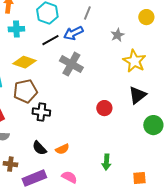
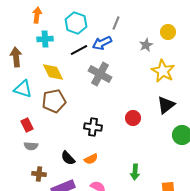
yellow circle: (146, 17) -> (168, 32), moved
yellow diamond: (24, 62) -> (53, 72), turned 45
black cross: (41, 112) -> (93, 127), moved

